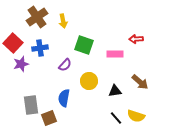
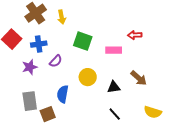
purple star: (21, 64) -> (30, 67), moved
purple semicircle: (65, 65) -> (56, 61), moved
yellow semicircle: (136, 116) -> (153, 112), moved

